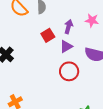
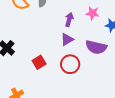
red square: (48, 35) -> (39, 62), moved

